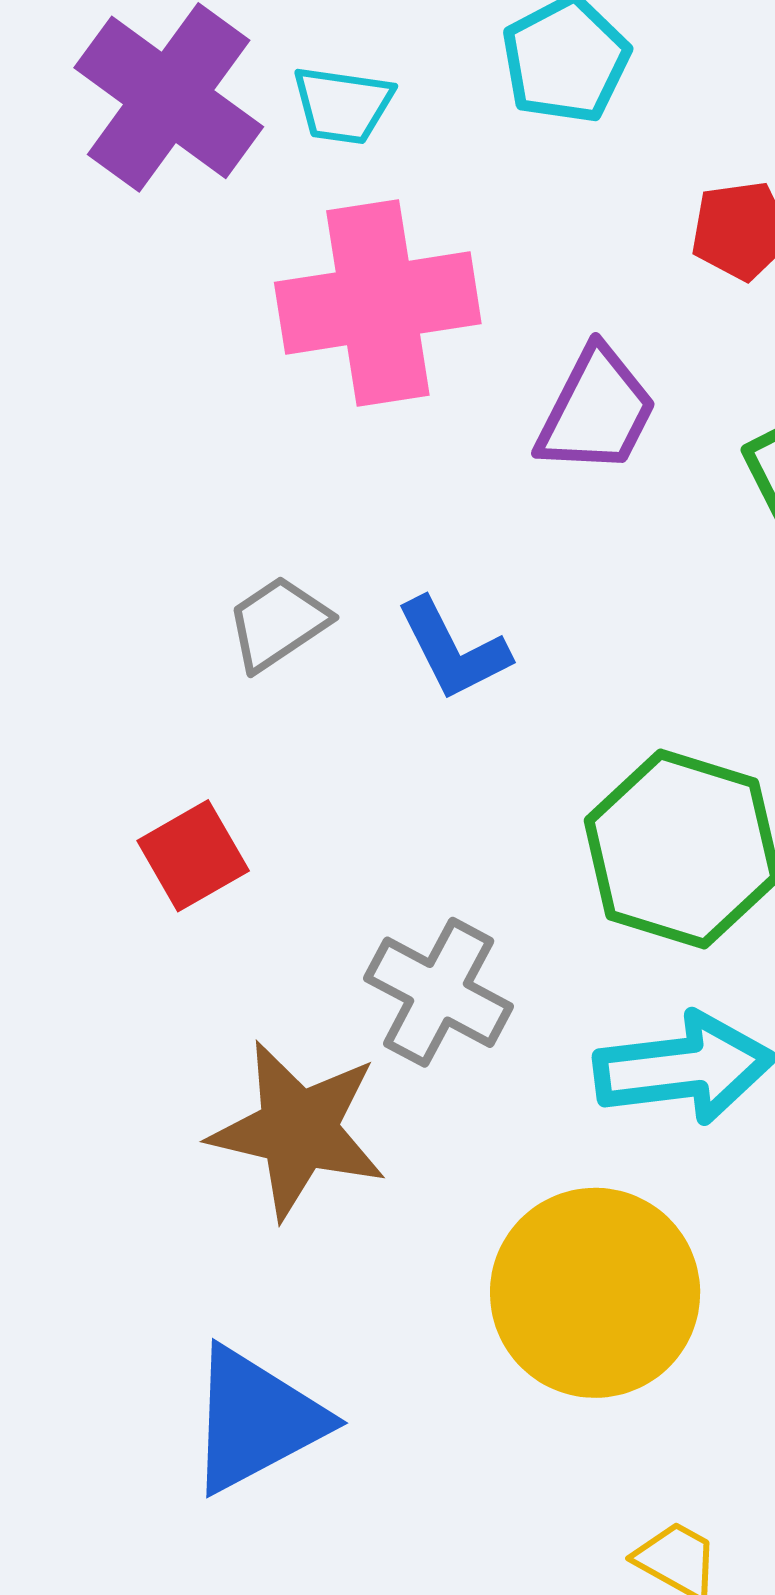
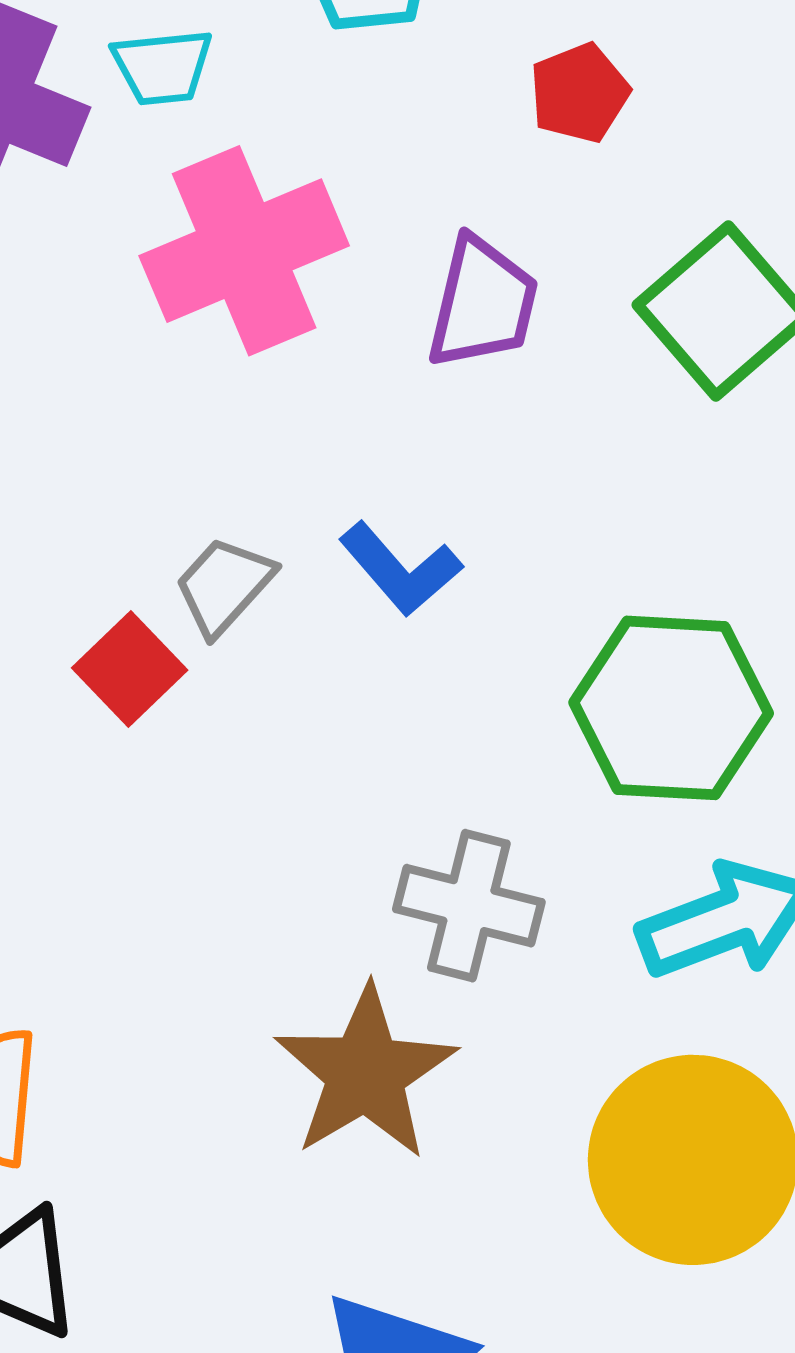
red square: (193, 856) -> (130, 669), moved
brown star: (298, 1130) -> (365, 1073), turned -30

